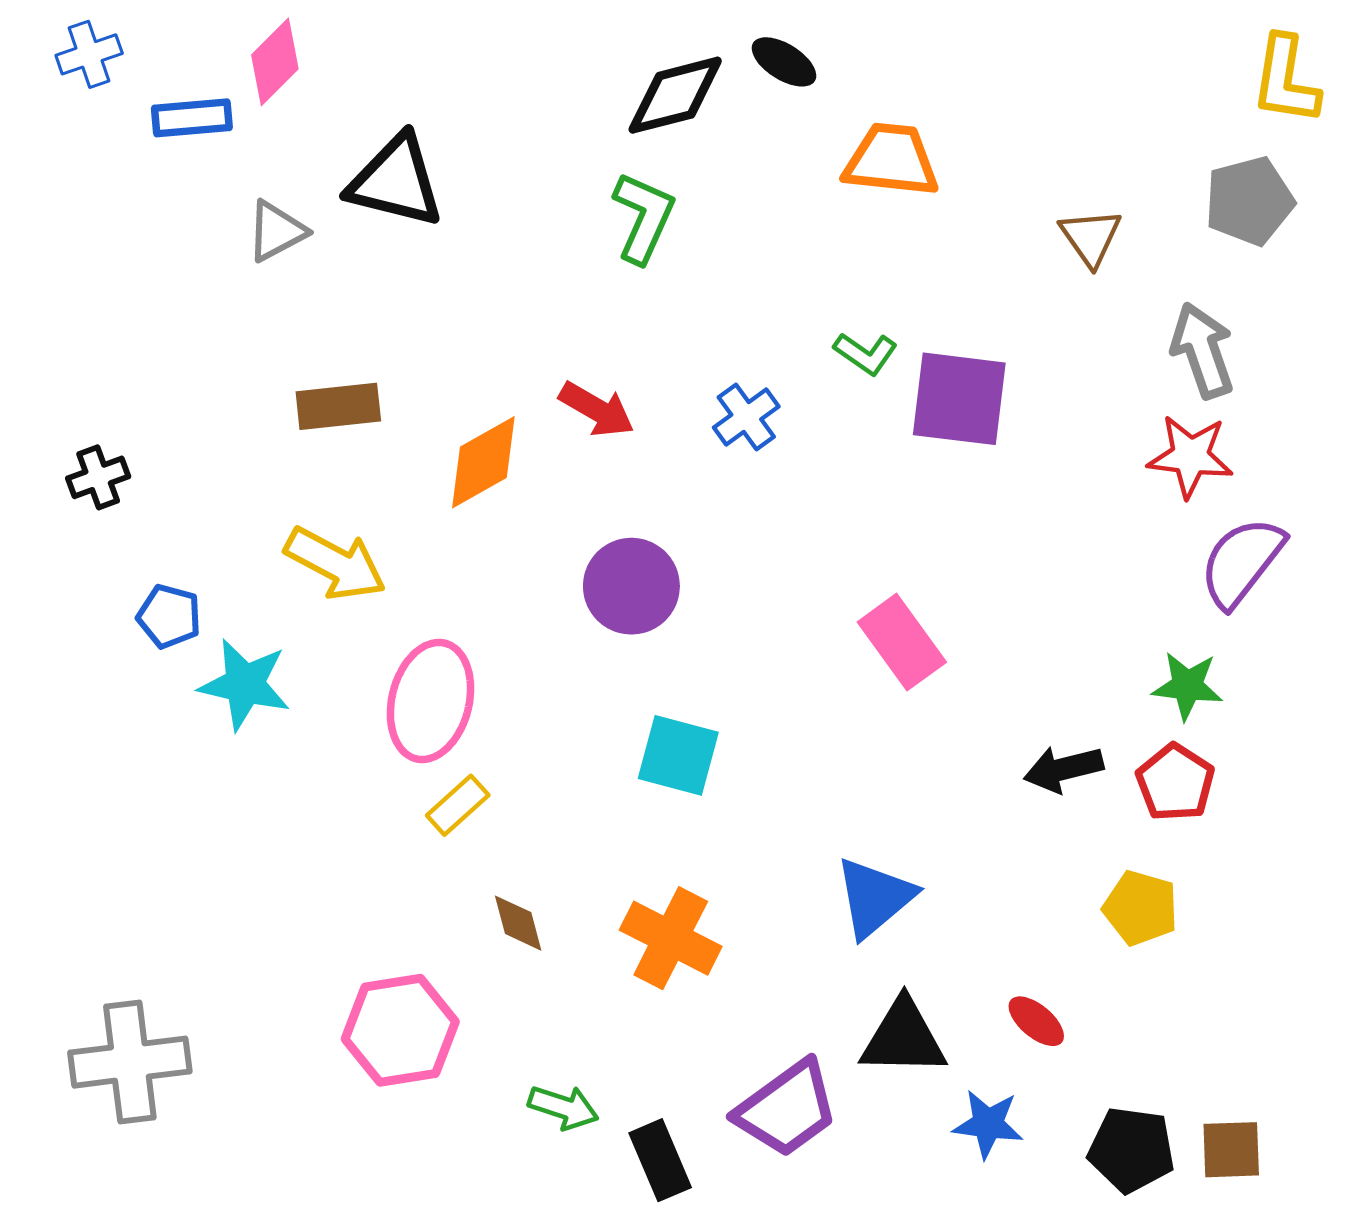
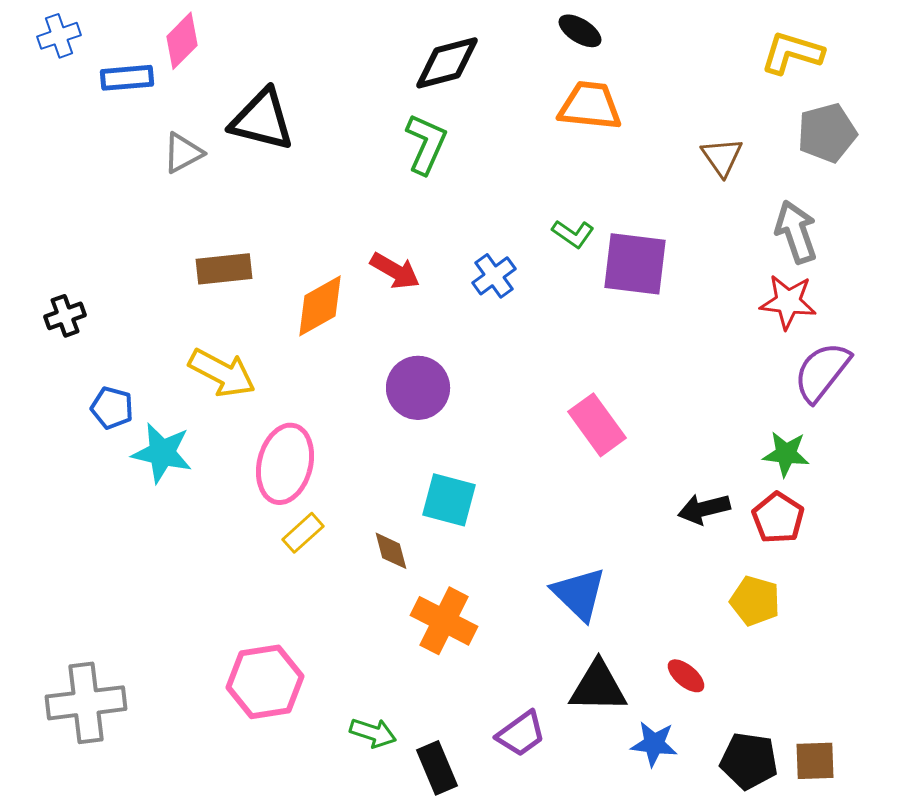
black ellipse: (784, 62) -> (580, 31), moved
yellow L-shape: (1286, 80) -> (792, 53), moved, turned 98
blue triangle: (875, 897) -> (579, 594), turned -36
brown diamond: (518, 923) -> (391, 551), moved
purple trapezoid: (787, 1109) -> (521, 734), size x0.7

